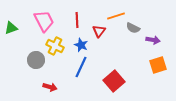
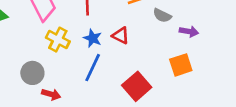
red triangle: (99, 31) -> (121, 36), moved, turned -40
gray circle: (36, 60) -> (32, 73), moved
orange square: (158, 65) -> (181, 65), moved

